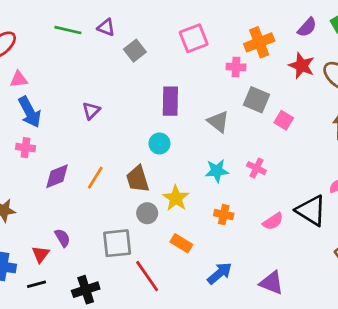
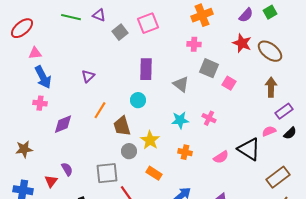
pink square: (194, 38) -> (148, 23), moved
orange cross: (259, 42) -> (202, 15), moved
orange line: (95, 178) -> (100, 110), moved

